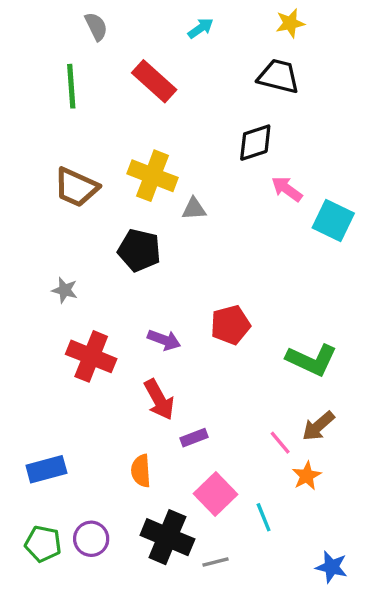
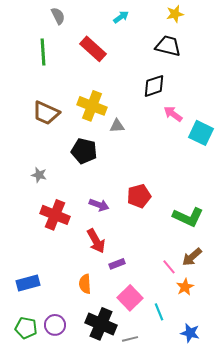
blue star: (332, 567) -> (190, 333), moved

